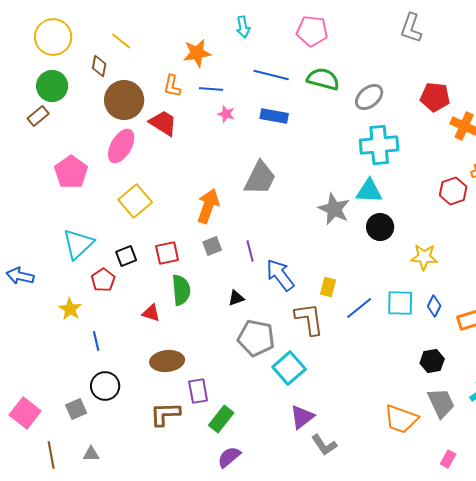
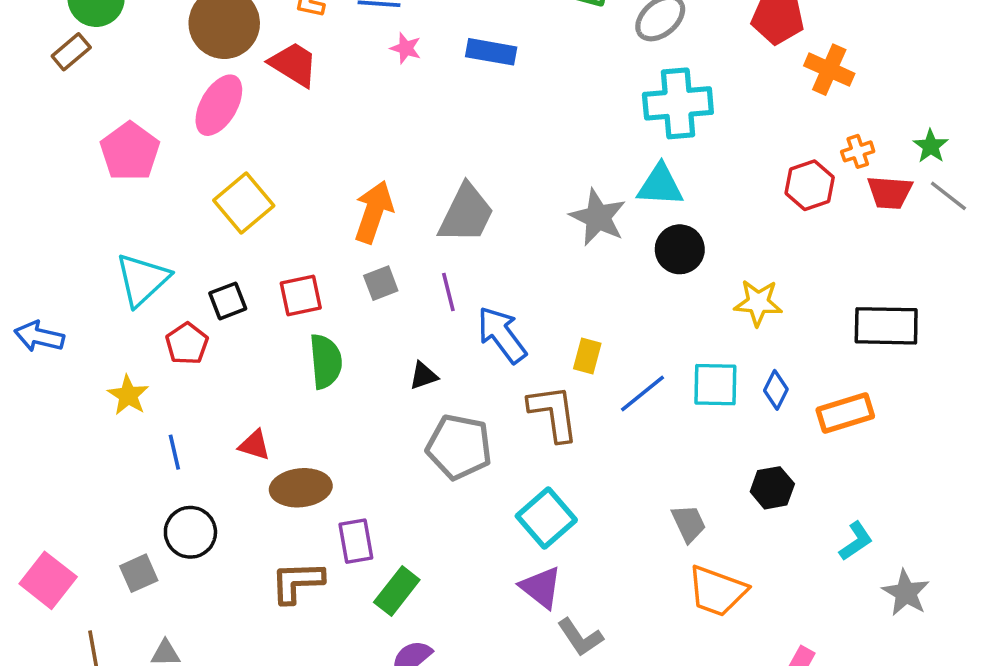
gray trapezoid: (260, 178) -> (466, 214), moved
red triangle: (151, 313) -> (254, 445), moved
cyan square: (289, 368) -> (546, 518), moved
gray trapezoid: (441, 403) -> (689, 523), moved, size x0.7
purple triangle: (302, 417) -> (541, 587), turned -44

